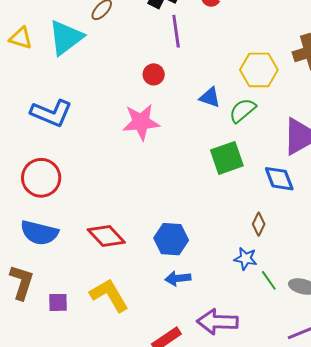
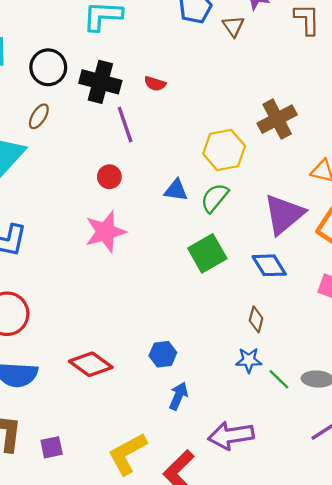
blue hexagon: (171, 239) -> (163, 354), size x0.7
blue arrow: (178, 278) -> (178, 396), turned 130
yellow L-shape: (109, 295) -> (127, 454), moved, turned -78

